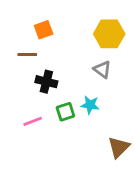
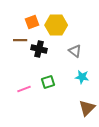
yellow hexagon: (109, 34) -> (56, 25), moved
black cross: (46, 82) -> (39, 49), moved
cyan star: (90, 105) -> (82, 77), moved

